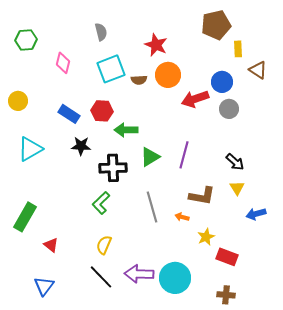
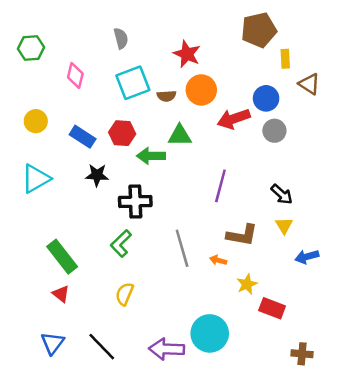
yellow circle: (18, 101) -> (36, 121), moved
green triangle: (150, 157) -> (180, 136), moved, turned 30
green rectangle: (25, 217) -> (62, 257), moved, turned -68
purple arrow: (139, 274) -> (167, 349), moved
black line: (101, 277) -> (102, 347), moved
brown cross: (226, 295) -> (302, 354), moved

